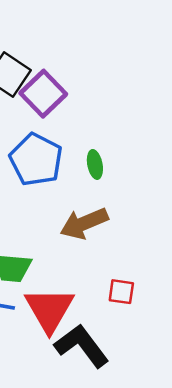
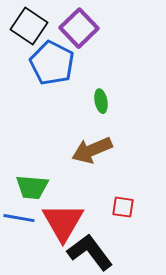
purple square: (43, 94) -> (79, 28), moved
blue pentagon: (36, 160) -> (52, 63), moved

